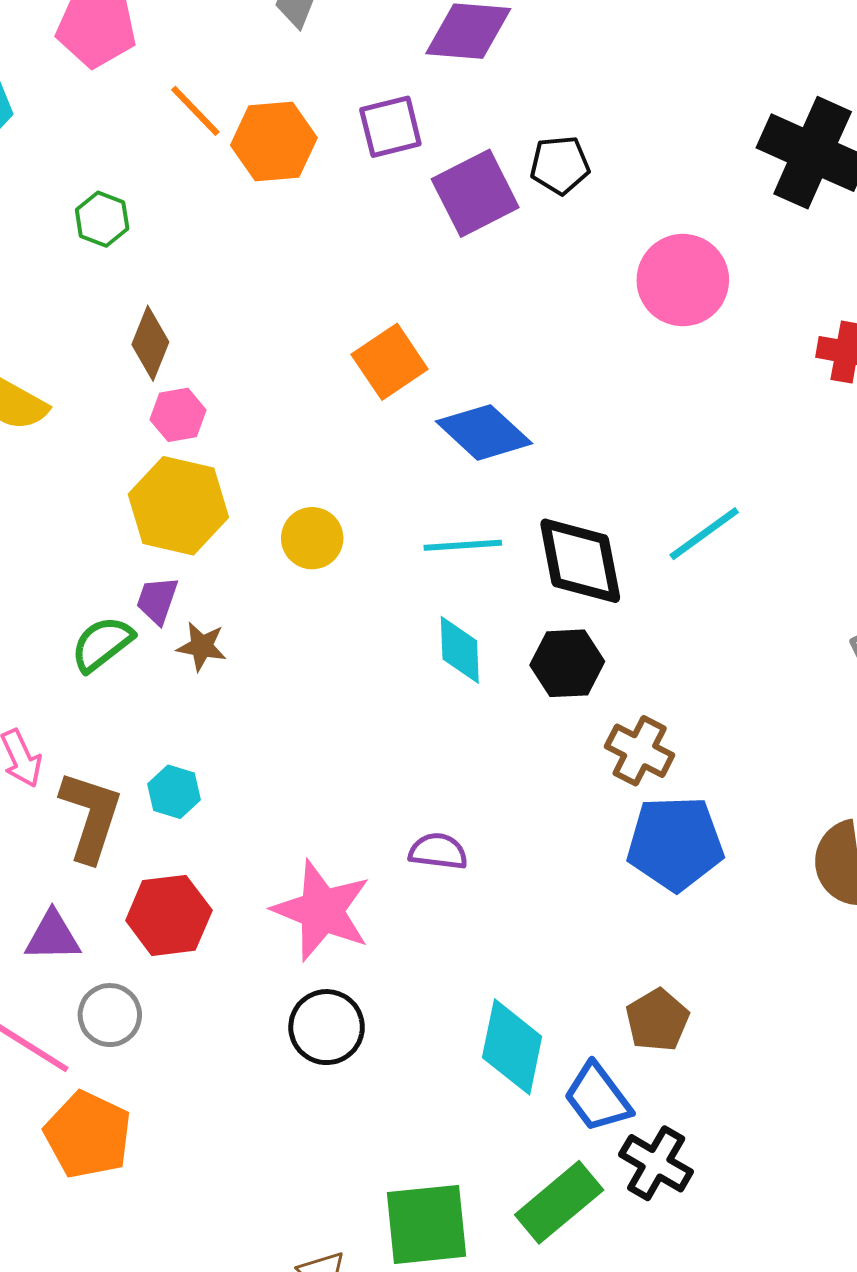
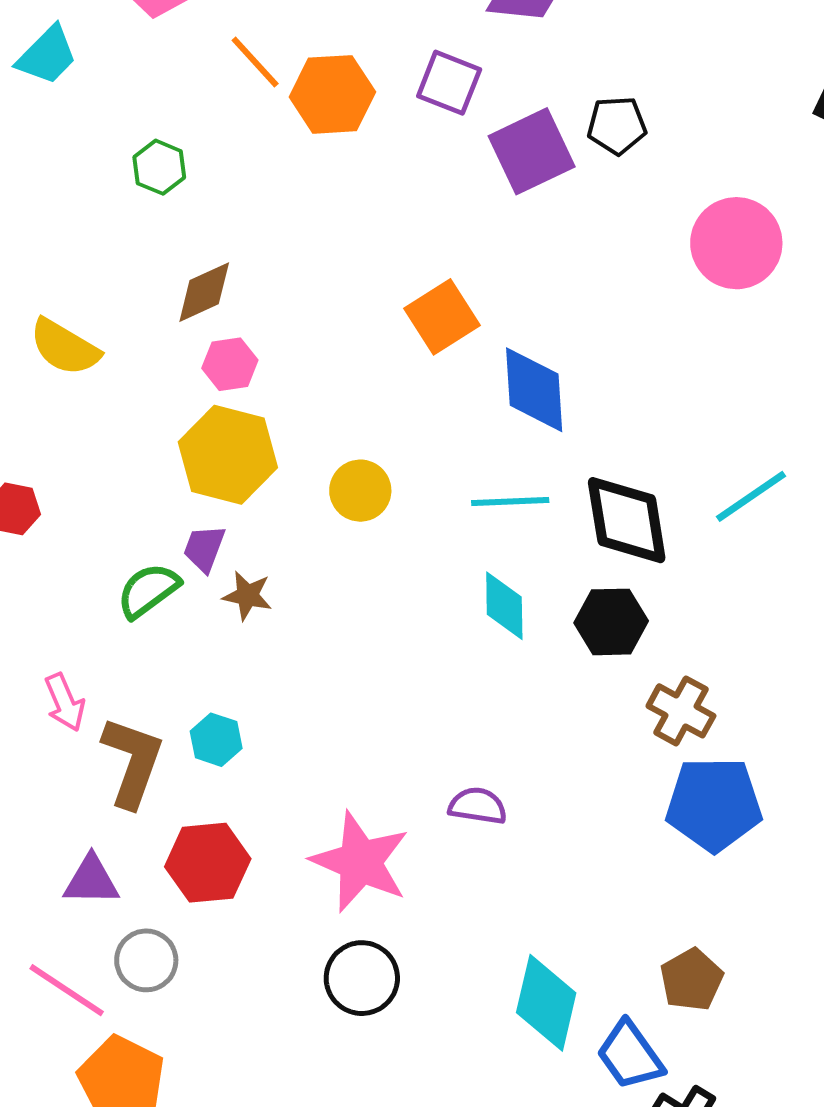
purple square: (390, 127) -> (449, 83), turned 34
brown diamond: (150, 343) -> (204, 292), turned 42
blue diamond: (484, 432) -> (534, 390), turned 42

